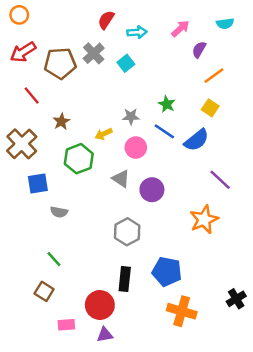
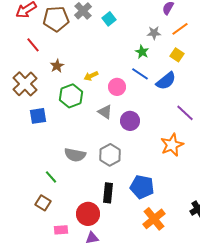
gray star: (131, 117) -> (154, 33), moved
gray semicircle: (59, 212) -> (75, 155), moved, size x1.5
orange cross: (182, 311) -> (154, 219), turned 35

